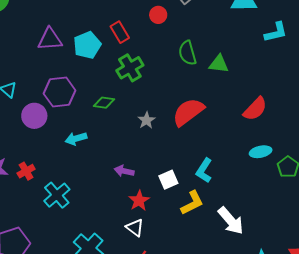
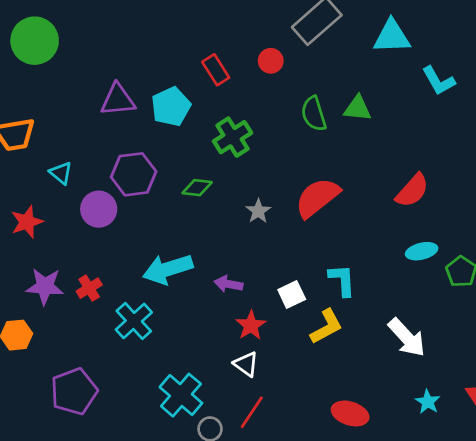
red rectangle: (120, 32) -> (216, 70), moved
cyan L-shape: (276, 32) -> (439, 81), turned 75
green triangle: (219, 64) -> (358, 108), moved
cyan arrow: (76, 139) -> (168, 269), moved, size x1.6
cyan L-shape: (204, 171) -> (342, 280), turned 145
white arrow: (231, 221) -> (407, 337), moved

